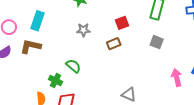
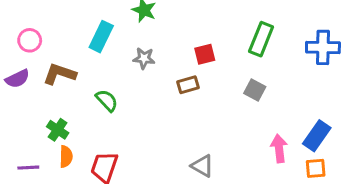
cyan rectangle: (38, 21) -> (101, 37), moved
green semicircle: (73, 66) -> (107, 100), moved
green cross: (55, 80) -> (58, 130), moved

